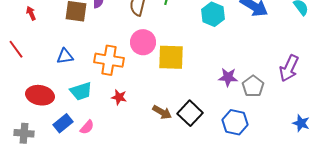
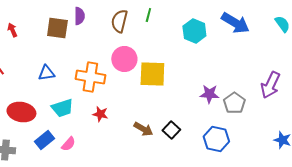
black square: (190, 113) -> (171, 130), size x0.7

